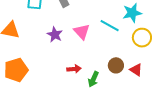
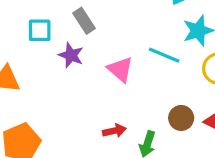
purple star: (55, 35) -> (71, 55), moved

